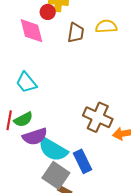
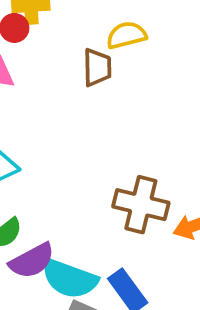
brown trapezoid: (76, 33) -> (97, 67), moved

